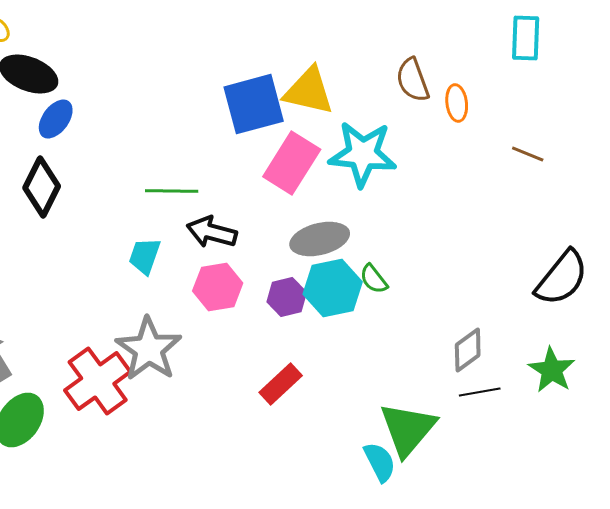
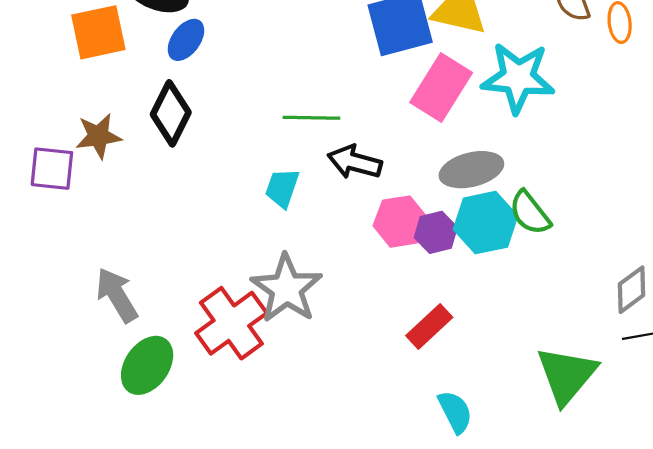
green semicircle: (374, 279) -> (530, 213), size x1.4
pink hexagon: (218, 287) -> (400, 222), moved
cyan semicircle: (380, 462) -> (455, 412), moved

